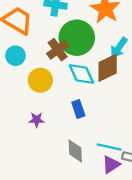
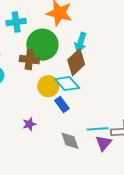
brown cross: (58, 50) -> (29, 60), turned -30
cyan diamond: (81, 74) -> (67, 84), moved
yellow circle: (40, 80) -> (48, 86), moved

